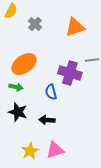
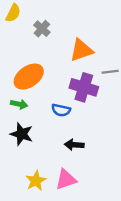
orange triangle: (75, 27) -> (81, 50), moved
blue semicircle: (51, 92) -> (61, 110), turned -63
black arrow: (47, 120) -> (74, 145), moved

